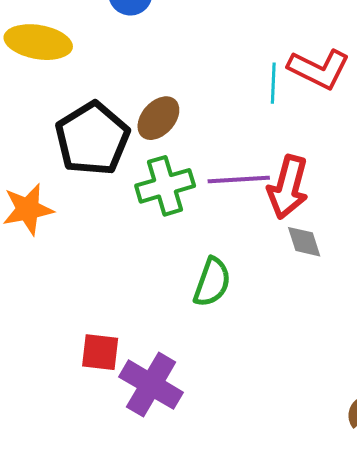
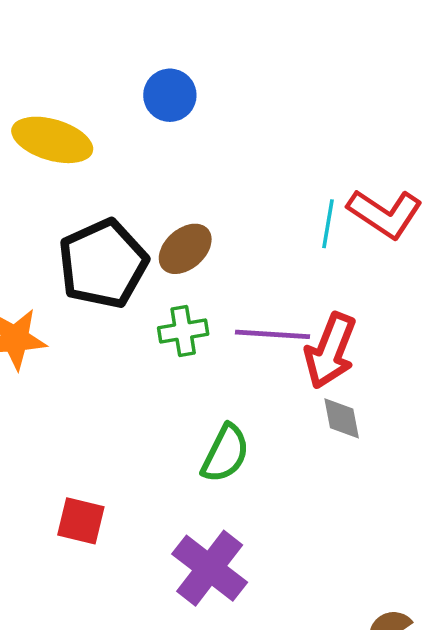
green cross: (165, 186) -> (183, 331), size x0.7
purple cross: (151, 385) -> (210, 568), moved

